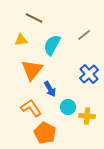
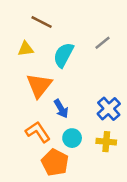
blue cross: (89, 74) -> (109, 109), moved
cyan circle: (68, 107) -> (72, 138), moved

